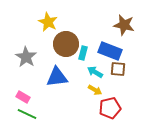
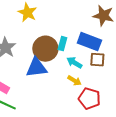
brown circle: (66, 44) -> (45, 49), moved
red pentagon: (110, 108) -> (89, 99), turned 30

